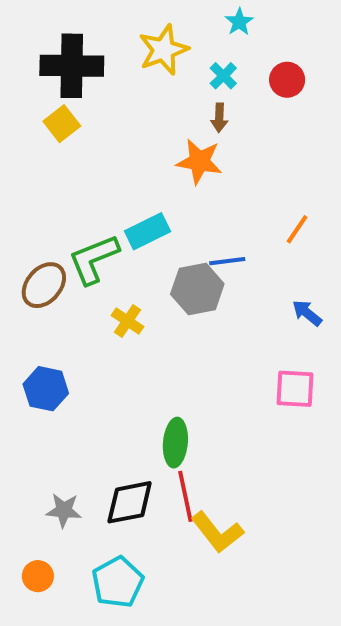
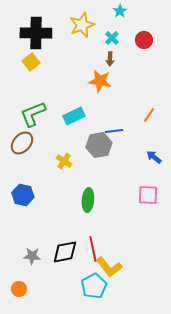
green L-shape: (94, 259) -> (33, 114), moved
green ellipse: (175, 443) -> (88, 200), moved
cyan pentagon: (118, 582) -> (94, 286), moved

